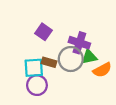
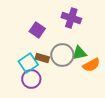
purple cross: (79, 43) -> (71, 18), moved
cyan square: (34, 68) -> (28, 63), turned -30

